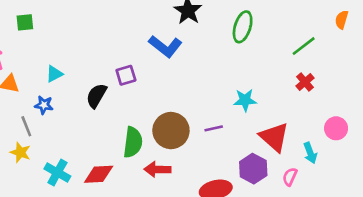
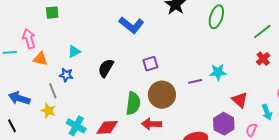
blue L-shape: (165, 46) -> (131, 25), moved
purple square: (126, 75) -> (150, 64), moved
purple line: (214, 128) -> (195, 81), moved
red triangle: (274, 137) -> (240, 100), size x0.7

